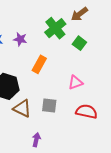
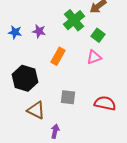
pink triangle: (75, 82) -> (94, 57), moved
brown triangle: (22, 108) -> (36, 110), moved

